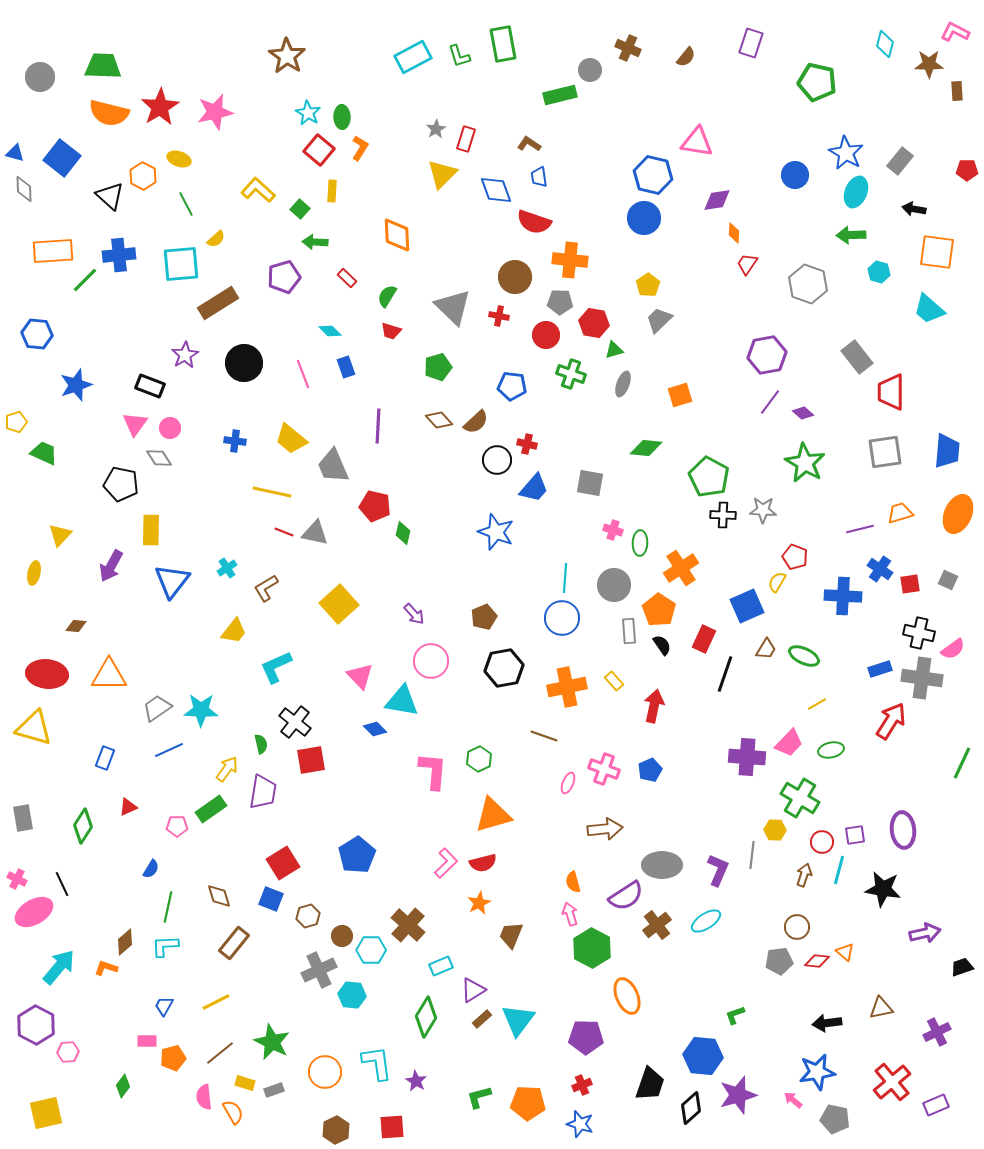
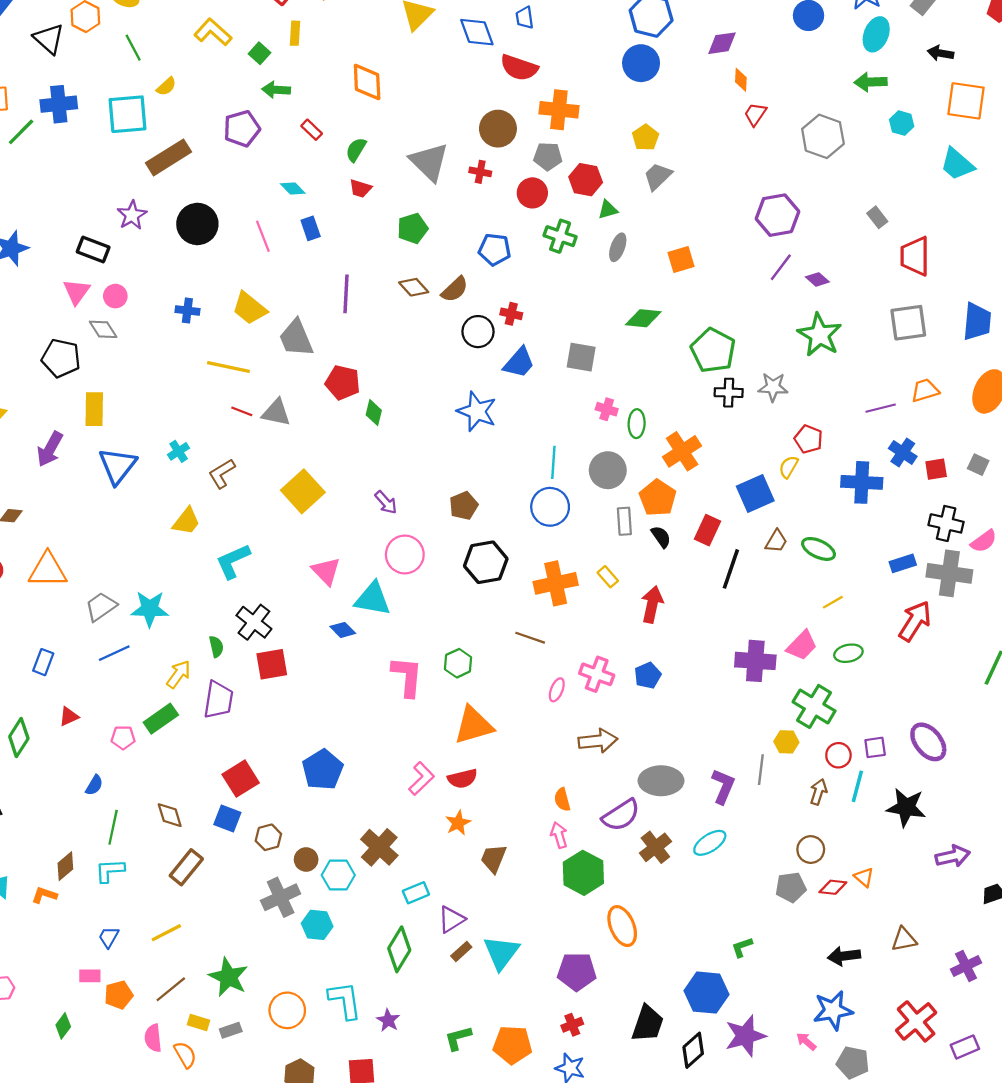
gray rectangle: (857, 357) -> (877, 217), size x0.6
purple ellipse: (903, 830) -> (928, 742), turned -33

